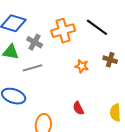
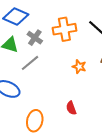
gray line: (32, 68) -> (30, 63), turned -30

